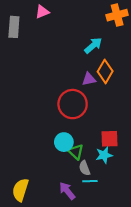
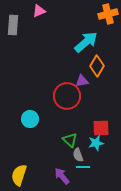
cyan arrow: (93, 45) -> (86, 42), size x1.4
purple triangle: (89, 79) -> (82, 81), moved
cyan circle: (64, 142) -> (30, 119), moved

